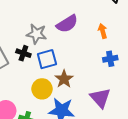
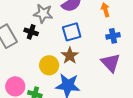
blue square: (47, 59) -> (72, 32), moved
purple triangle: (100, 98) -> (111, 63), moved

